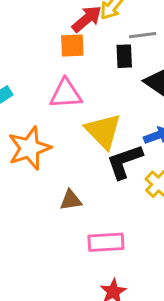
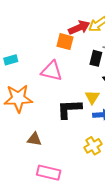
yellow triangle: (103, 131) -> (92, 97), moved, size x0.6
black L-shape: (125, 162) -> (69, 109), moved

